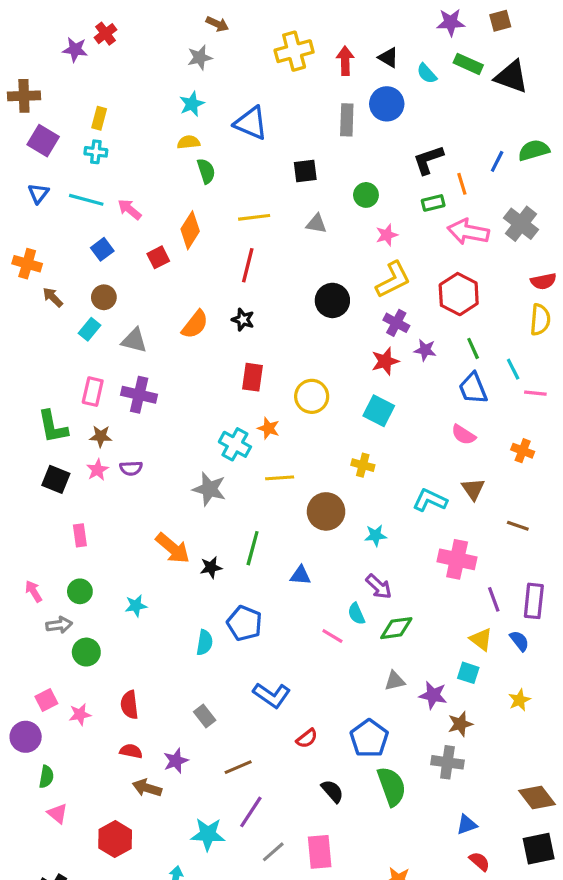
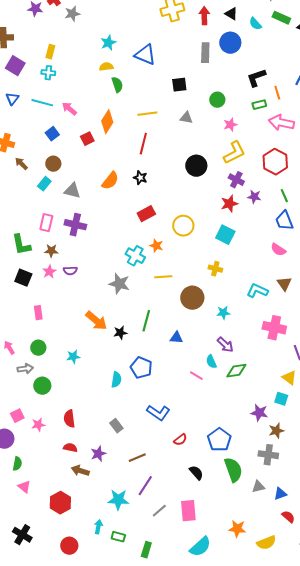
gray star: (200, 58) -> (72, 14), moved
red rectangle: (253, 377) -> (146, 214), turned 54
gray triangle: (395, 681) -> (258, 487), moved

